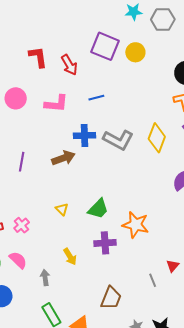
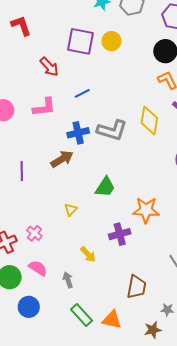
red L-shape: (38, 57) -> (21, 26), moved
yellow triangle: (62, 209) -> (71, 210), turned 40
green trapezoid: (98, 209) -> (105, 187), moved

